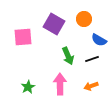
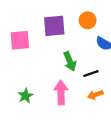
purple square: (54, 24) -> (54, 26), turned -35
black line: (92, 59) -> (91, 74), moved

